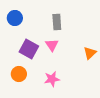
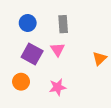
blue circle: (15, 18) -> (28, 23), moved

